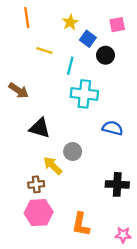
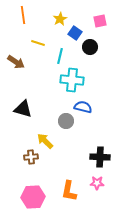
brown arrow: (19, 90) -> (16, 62), moved
black triangle: (40, 128) -> (23, 109), moved
blue semicircle: (113, 128) -> (83, 107), moved
gray circle: (73, 152) -> (66, 121), moved
pink hexagon: (39, 213) -> (33, 197), moved
pink star: (123, 235) -> (97, 183), moved

